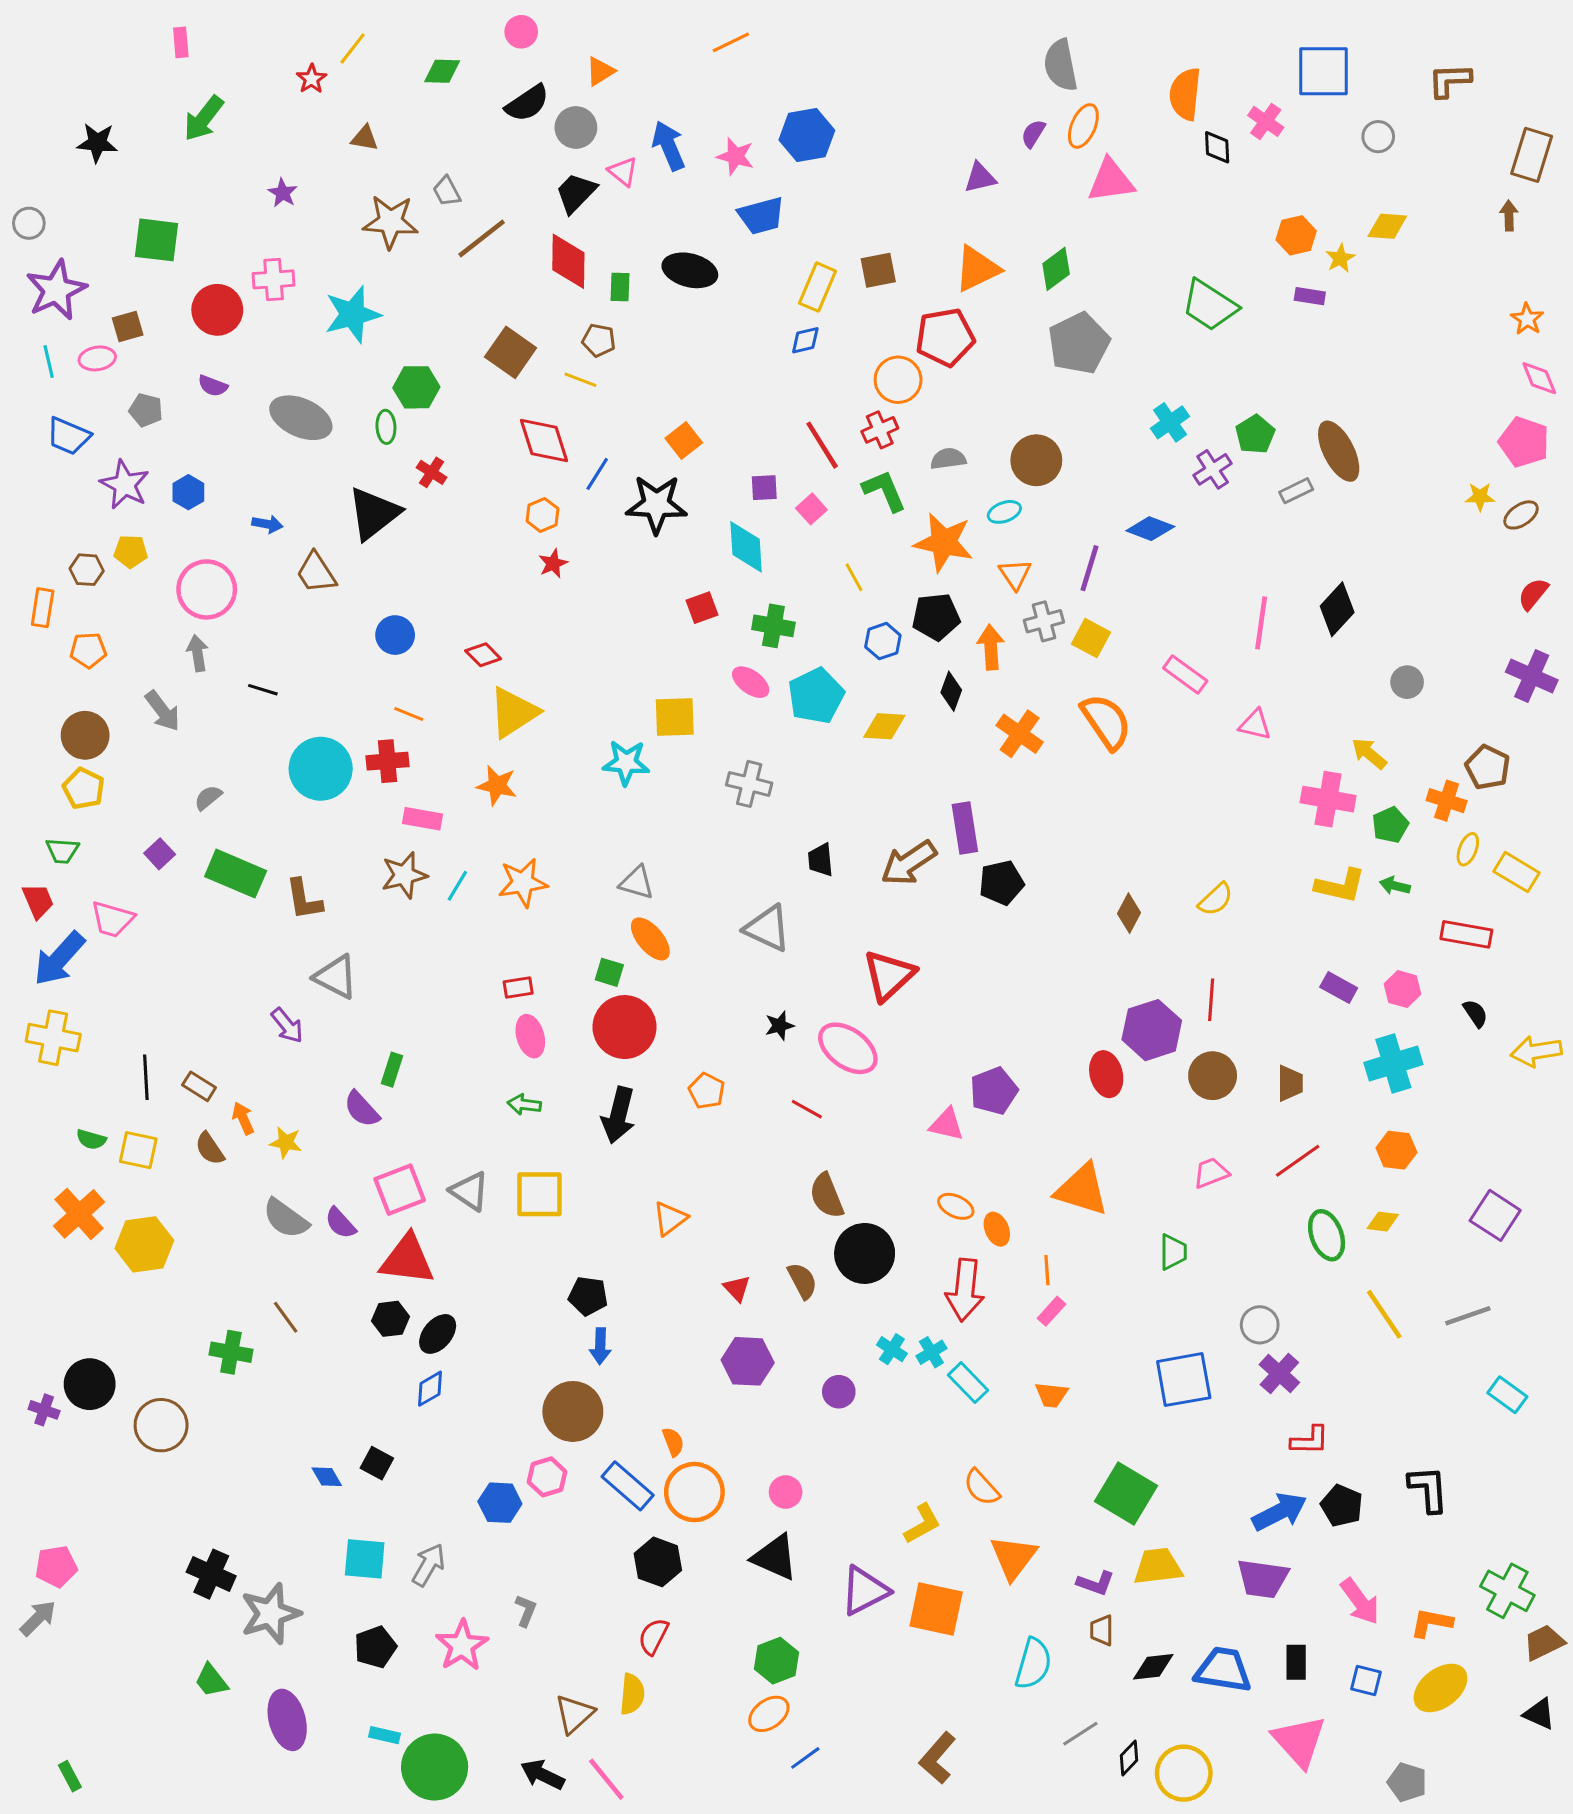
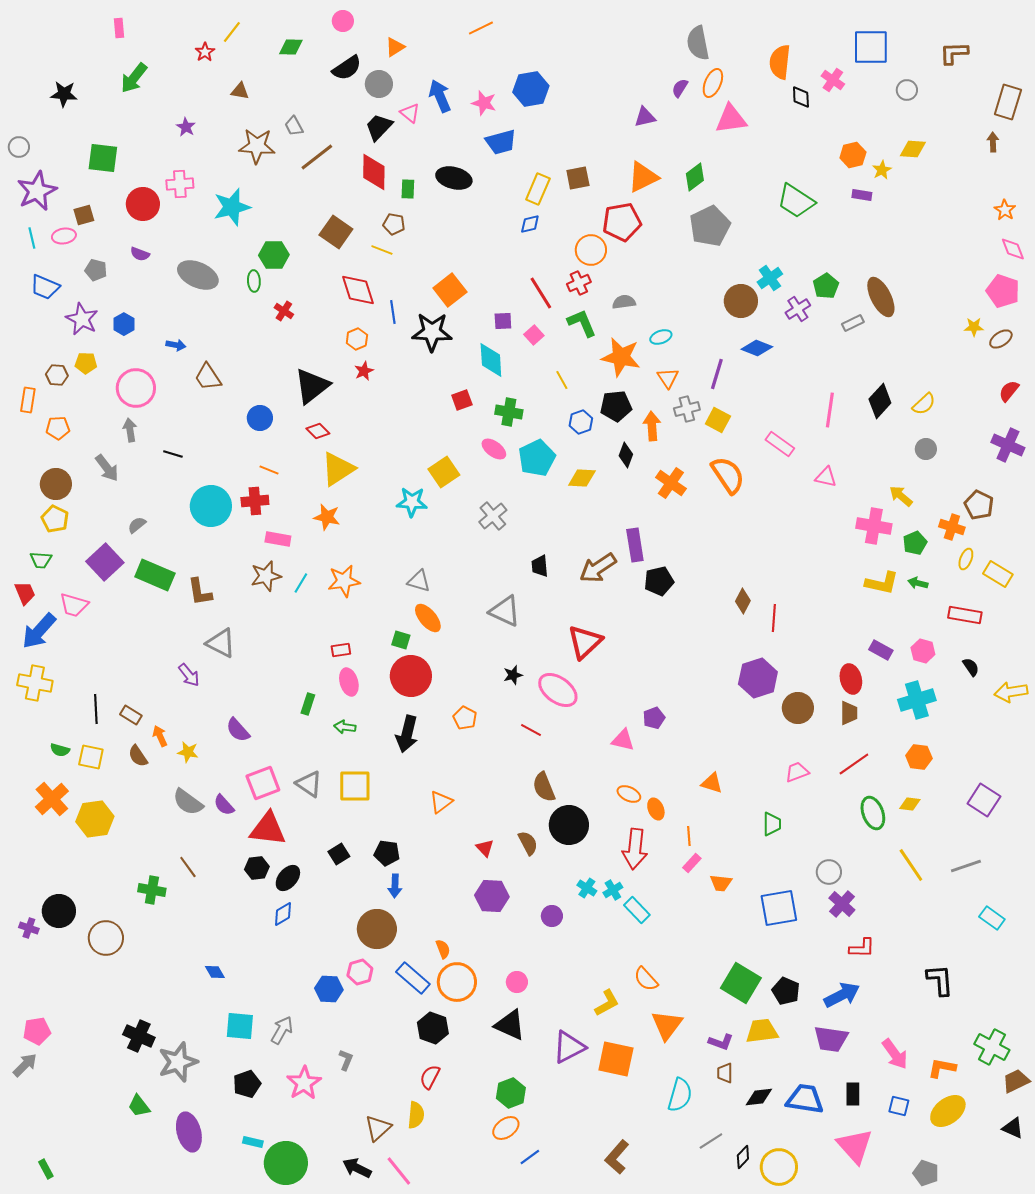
orange square: (684, 441) -> (450, 290), size x1.4
brown circle: (1036, 460) -> (741, 301), moved
blue line: (597, 474) -> (393, 312), turned -40
black triangle: (374, 513) -> (312, 386), moved
yellow square: (675, 717) -> (444, 472), turned -32
gray cross: (749, 784) -> (493, 516), turned 36
purple square: (160, 854) -> (105, 562), size x1.8
yellow semicircle: (1216, 899) -> (924, 404), moved
red line: (1211, 1000) -> (774, 618), moved
green rectangle: (392, 1070) -> (308, 704), moved
red ellipse: (1106, 1074) -> (851, 679), moved
purple pentagon: (994, 1091) -> (654, 718), size x0.7
orange triangle: (1082, 1190) -> (712, 783), size x0.6
orange trapezoid: (1052, 1395) -> (721, 883), moved
black square: (377, 1463) -> (339, 854), moved, turned 30
black pentagon: (1342, 1506) -> (786, 991), moved

